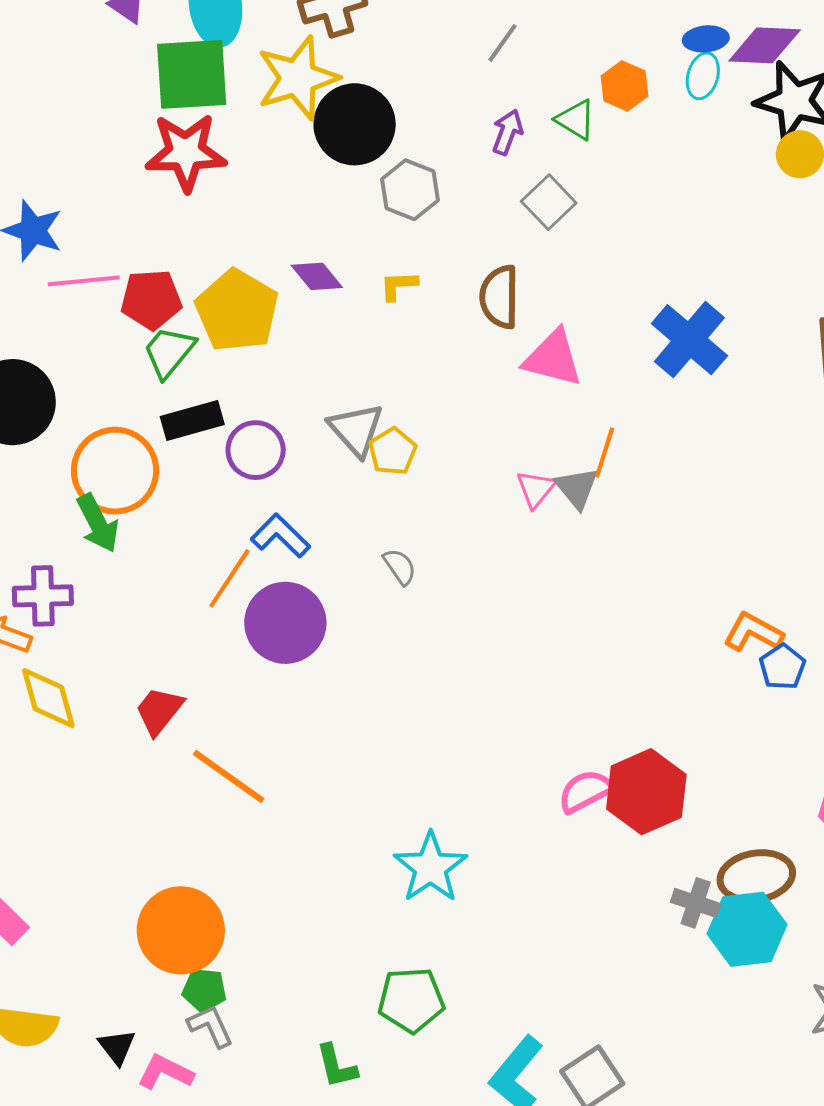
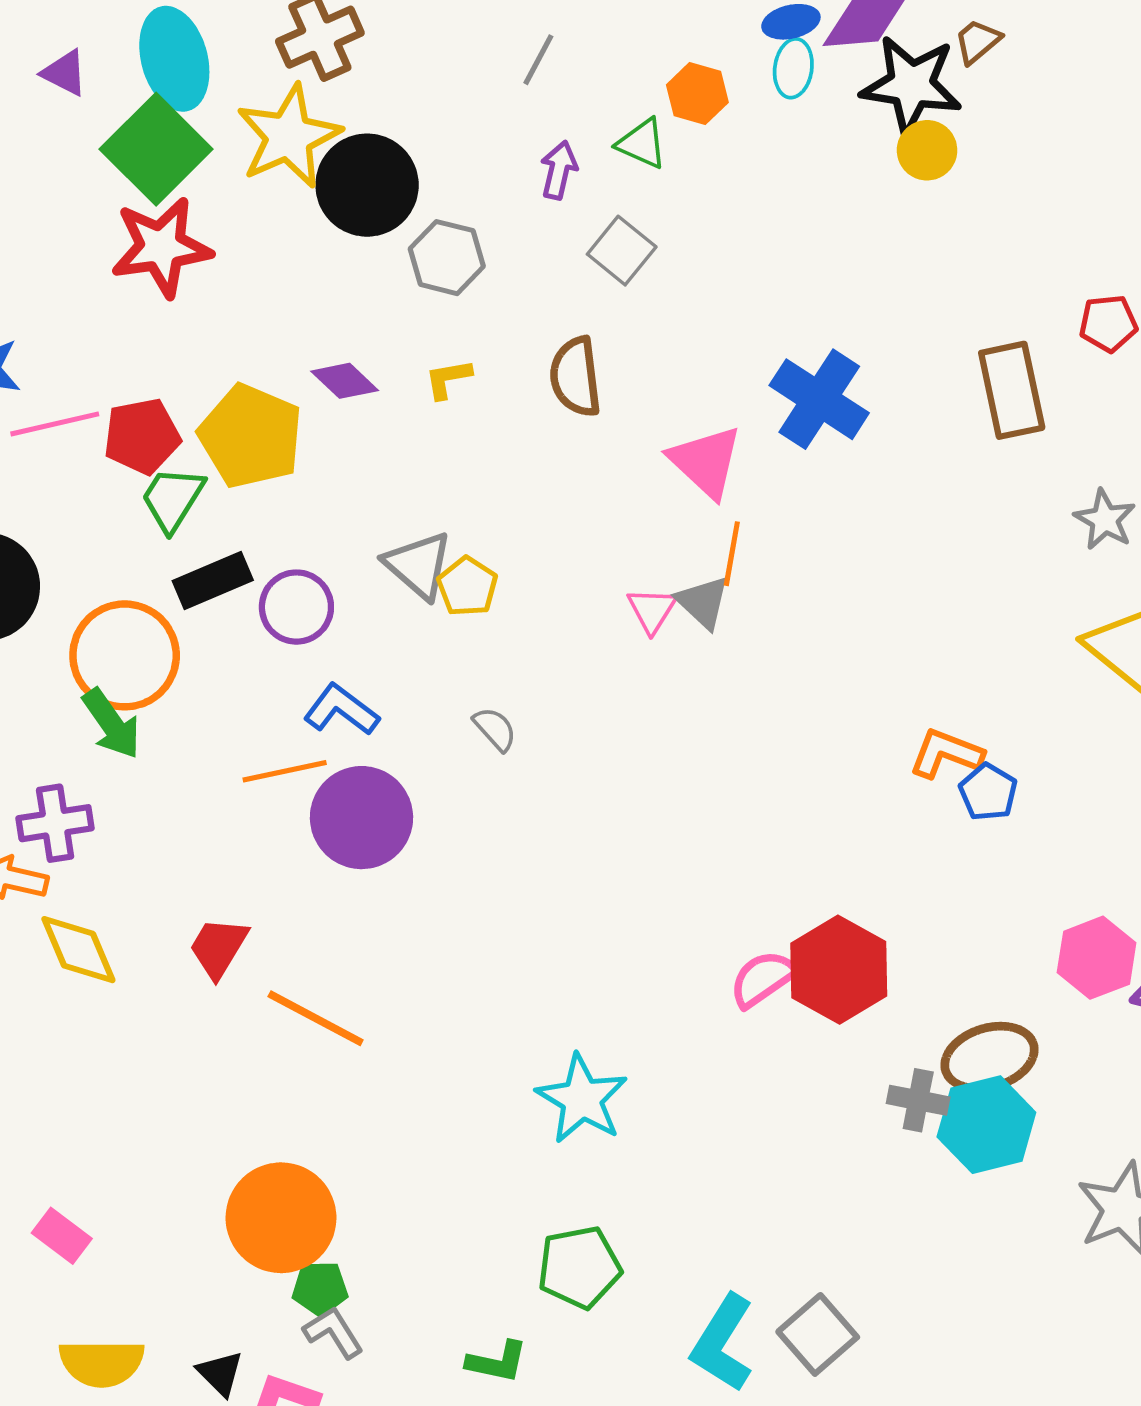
green square: (192, 74) -> (156, 149), turned -34
pink triangle: (553, 358) -> (706, 462), moved, turned 36
orange line: (229, 578) -> (285, 771), turned 52
green L-shape: (337, 1066) -> (497, 1362), turned -57

